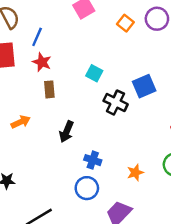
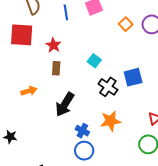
blue line: (37, 37) -> (66, 12), moved, turned -42
black arrow: (66, 132) -> (65, 104), size x1.4
orange star: (135, 173) -> (111, 121), moved, size x1.5
blue circle: (87, 188) -> (84, 151), moved

